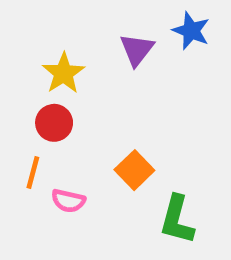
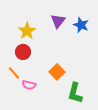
blue star: (191, 31) -> (81, 25), moved
orange line: (33, 172) -> (14, 73), turned -56

